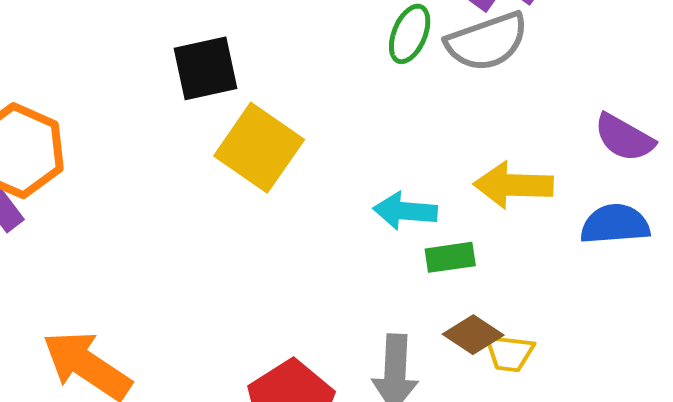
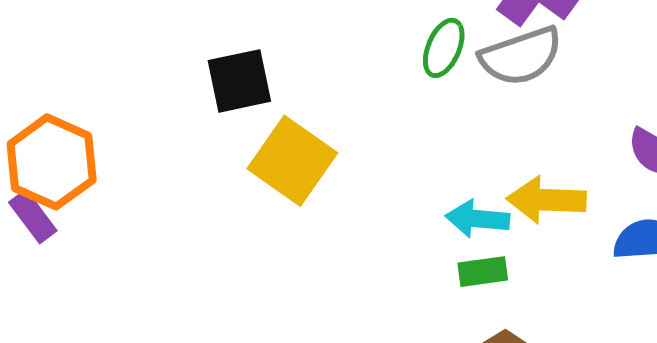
cyan arrow: (405, 211) -> (478, 219), moved

